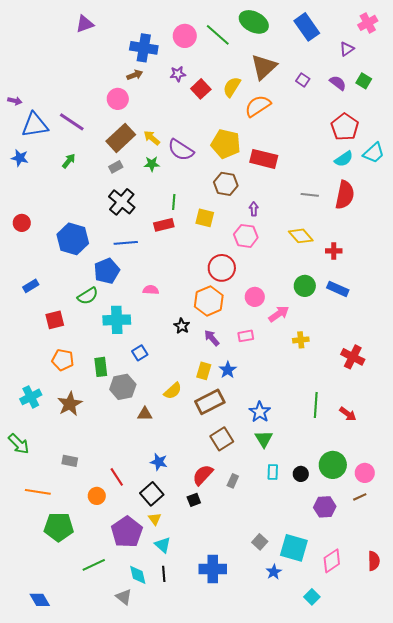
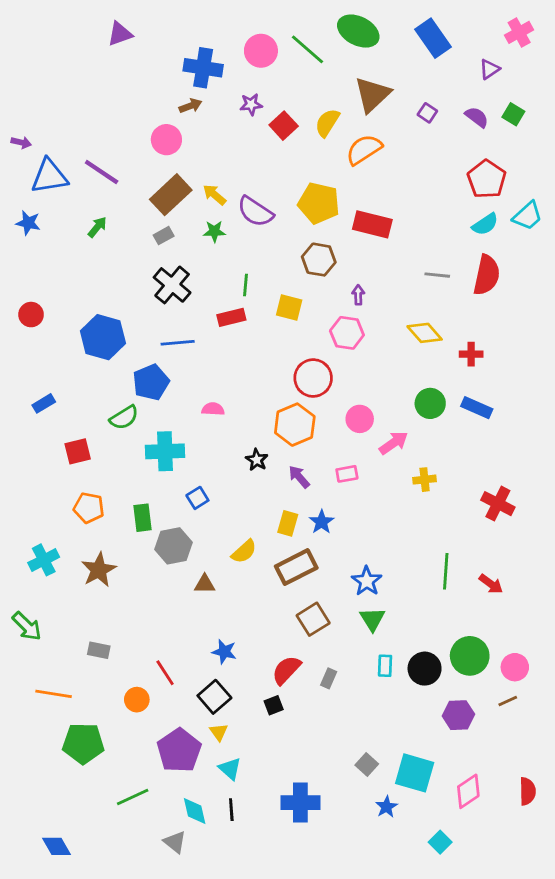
black circle: (301, 474) -> (425, 669), size x1.5

